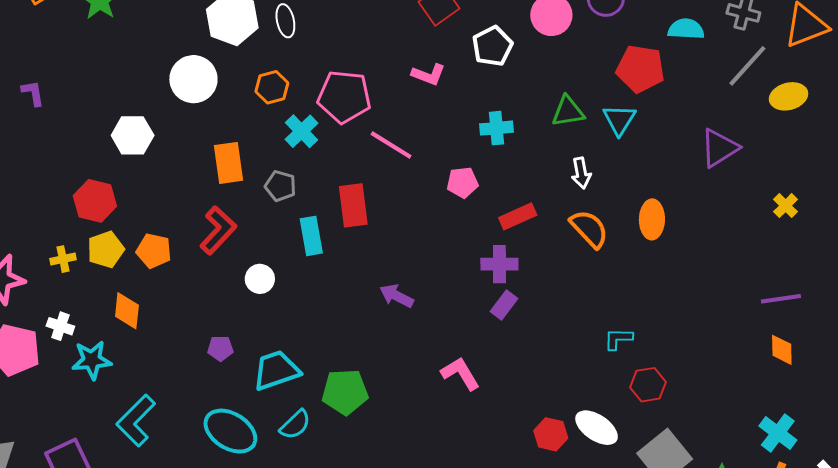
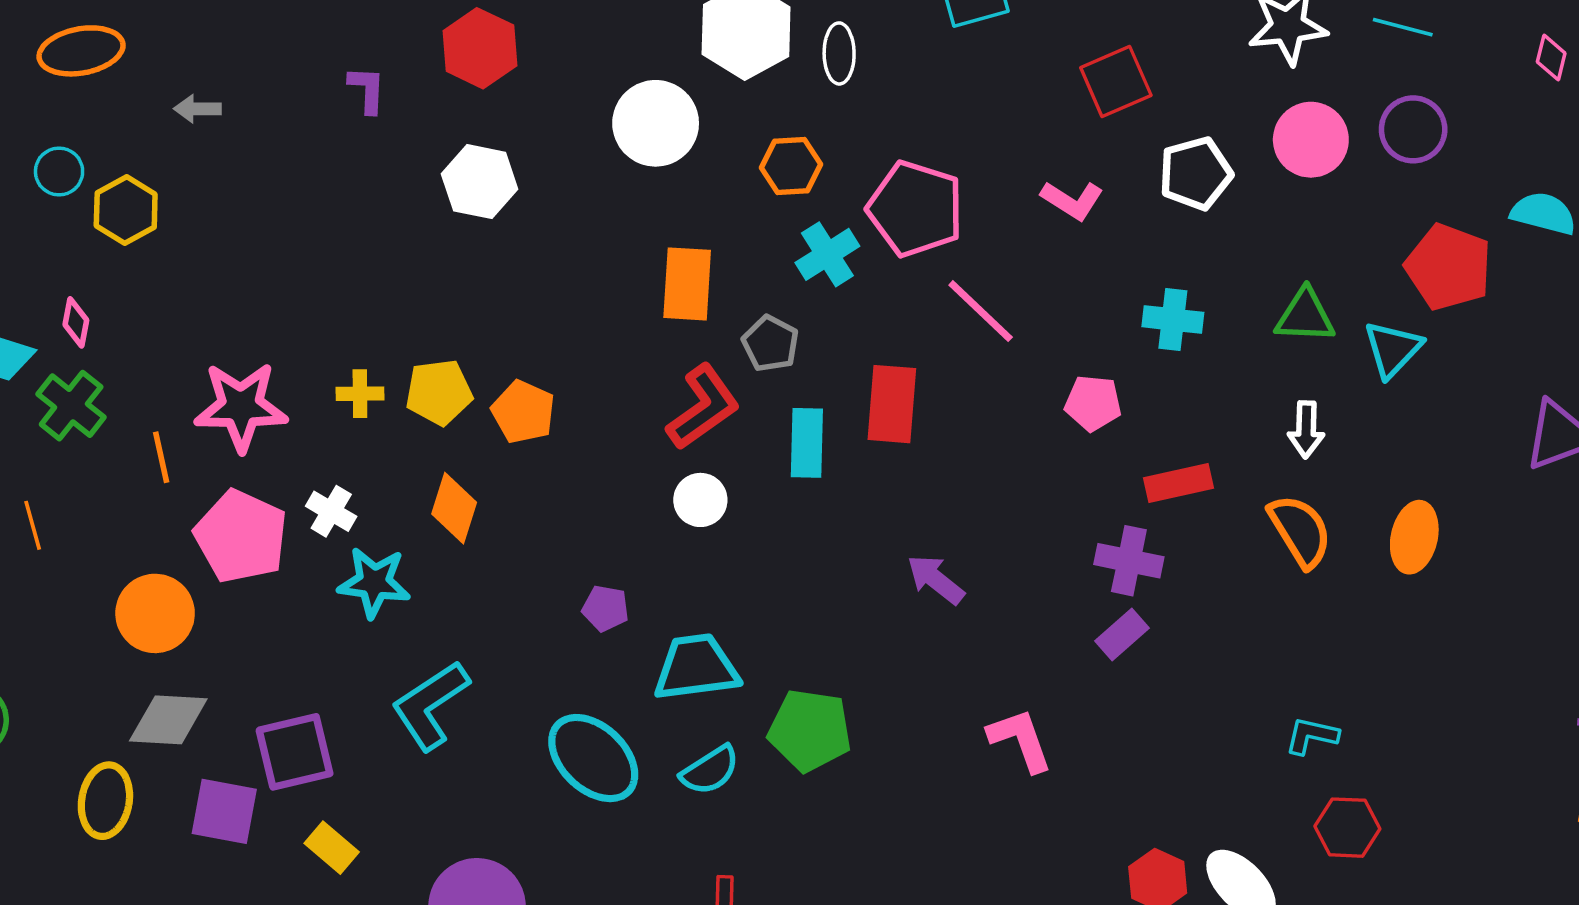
white hexagon: (133, 135) -> (480, 182), moved
red hexagon: (95, 201) -> (480, 48), moved
red L-shape: (218, 230) -> (703, 407), moved

